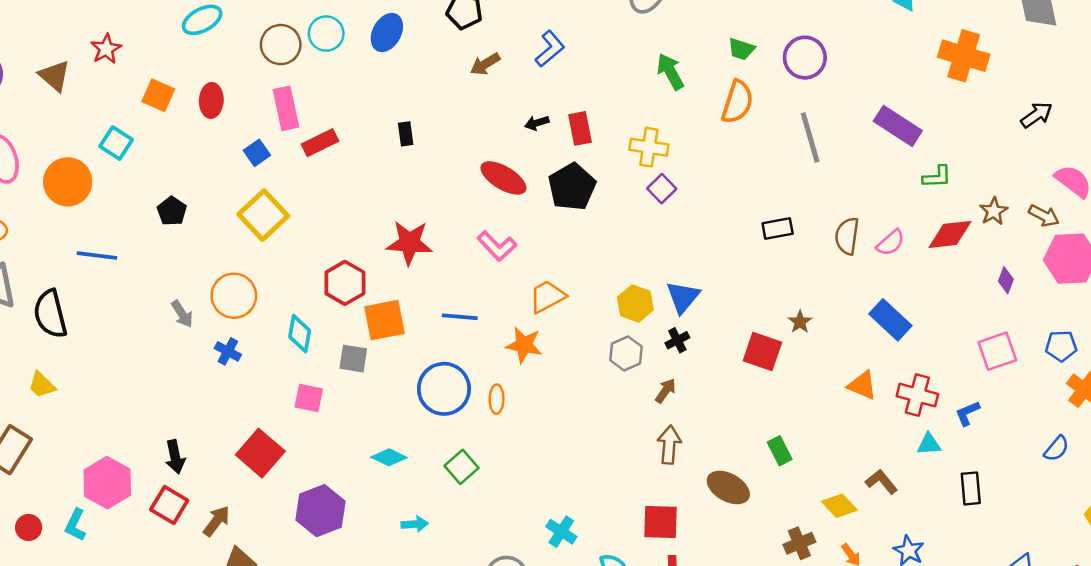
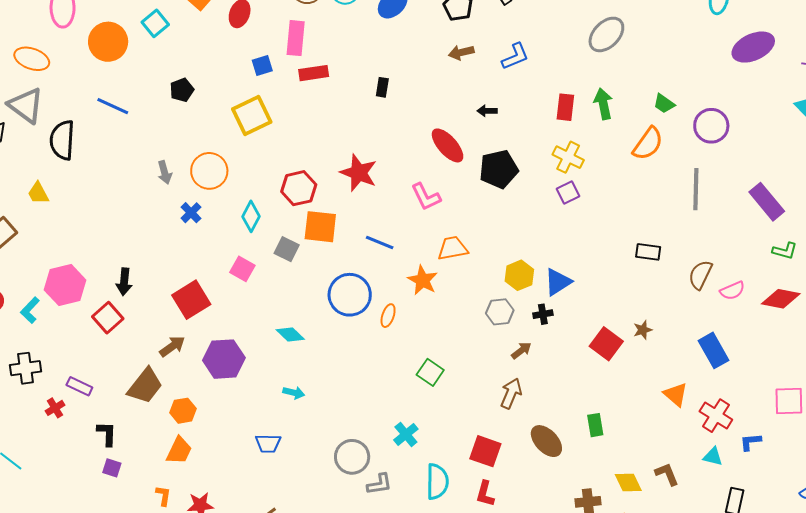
red rectangle: (580, 128) -> (565, 107), moved
green square: (461, 467) -> (430, 372), moved, turned -32
brown arrow: (216, 521) -> (172, 346), moved

